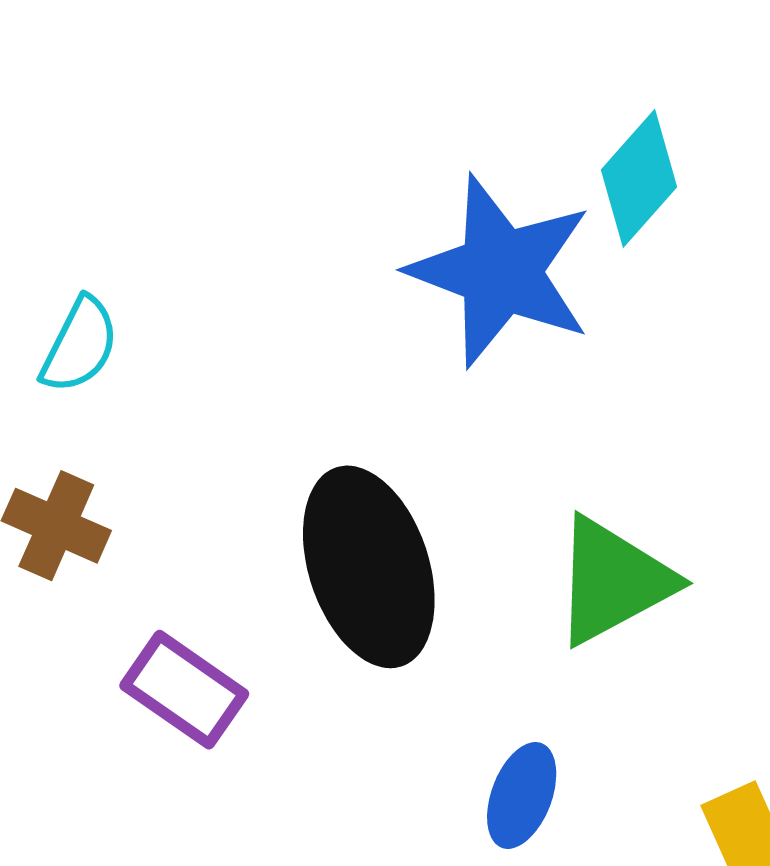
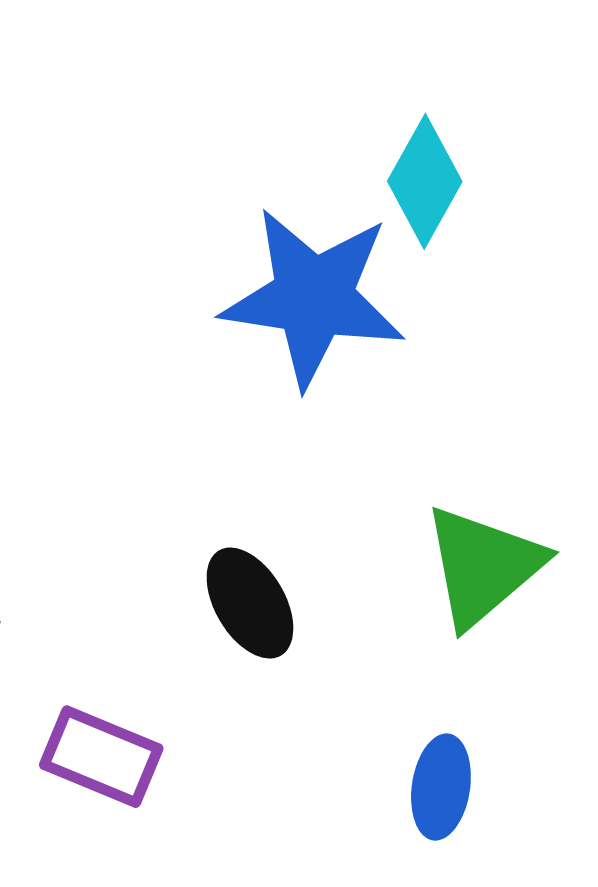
black ellipse: (369, 567) -> (250, 603), size x0.6

